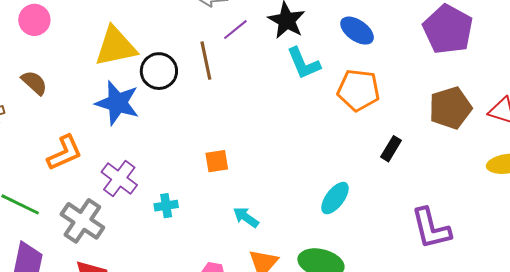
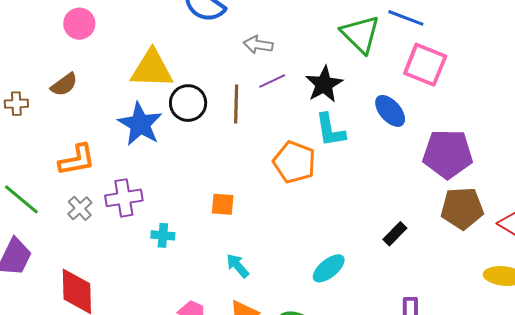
purple pentagon: (448, 29) -> (448, 154), moved, turned 30
brown semicircle: (34, 83) -> (64, 85), turned 88
orange pentagon: (358, 90) -> (294, 162), moved
purple cross: (119, 179) -> (124, 198), turned 30
gray cross: (82, 221) -> (80, 208), moved, size x0.6

